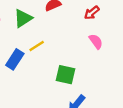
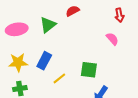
red arrow: (92, 13) -> (119, 15), moved, turned -56
yellow line: (37, 46) -> (59, 78), moved

